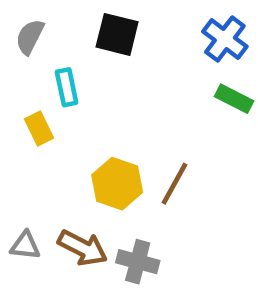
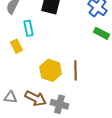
brown line: (174, 184) -> (75, 70), turned -30

